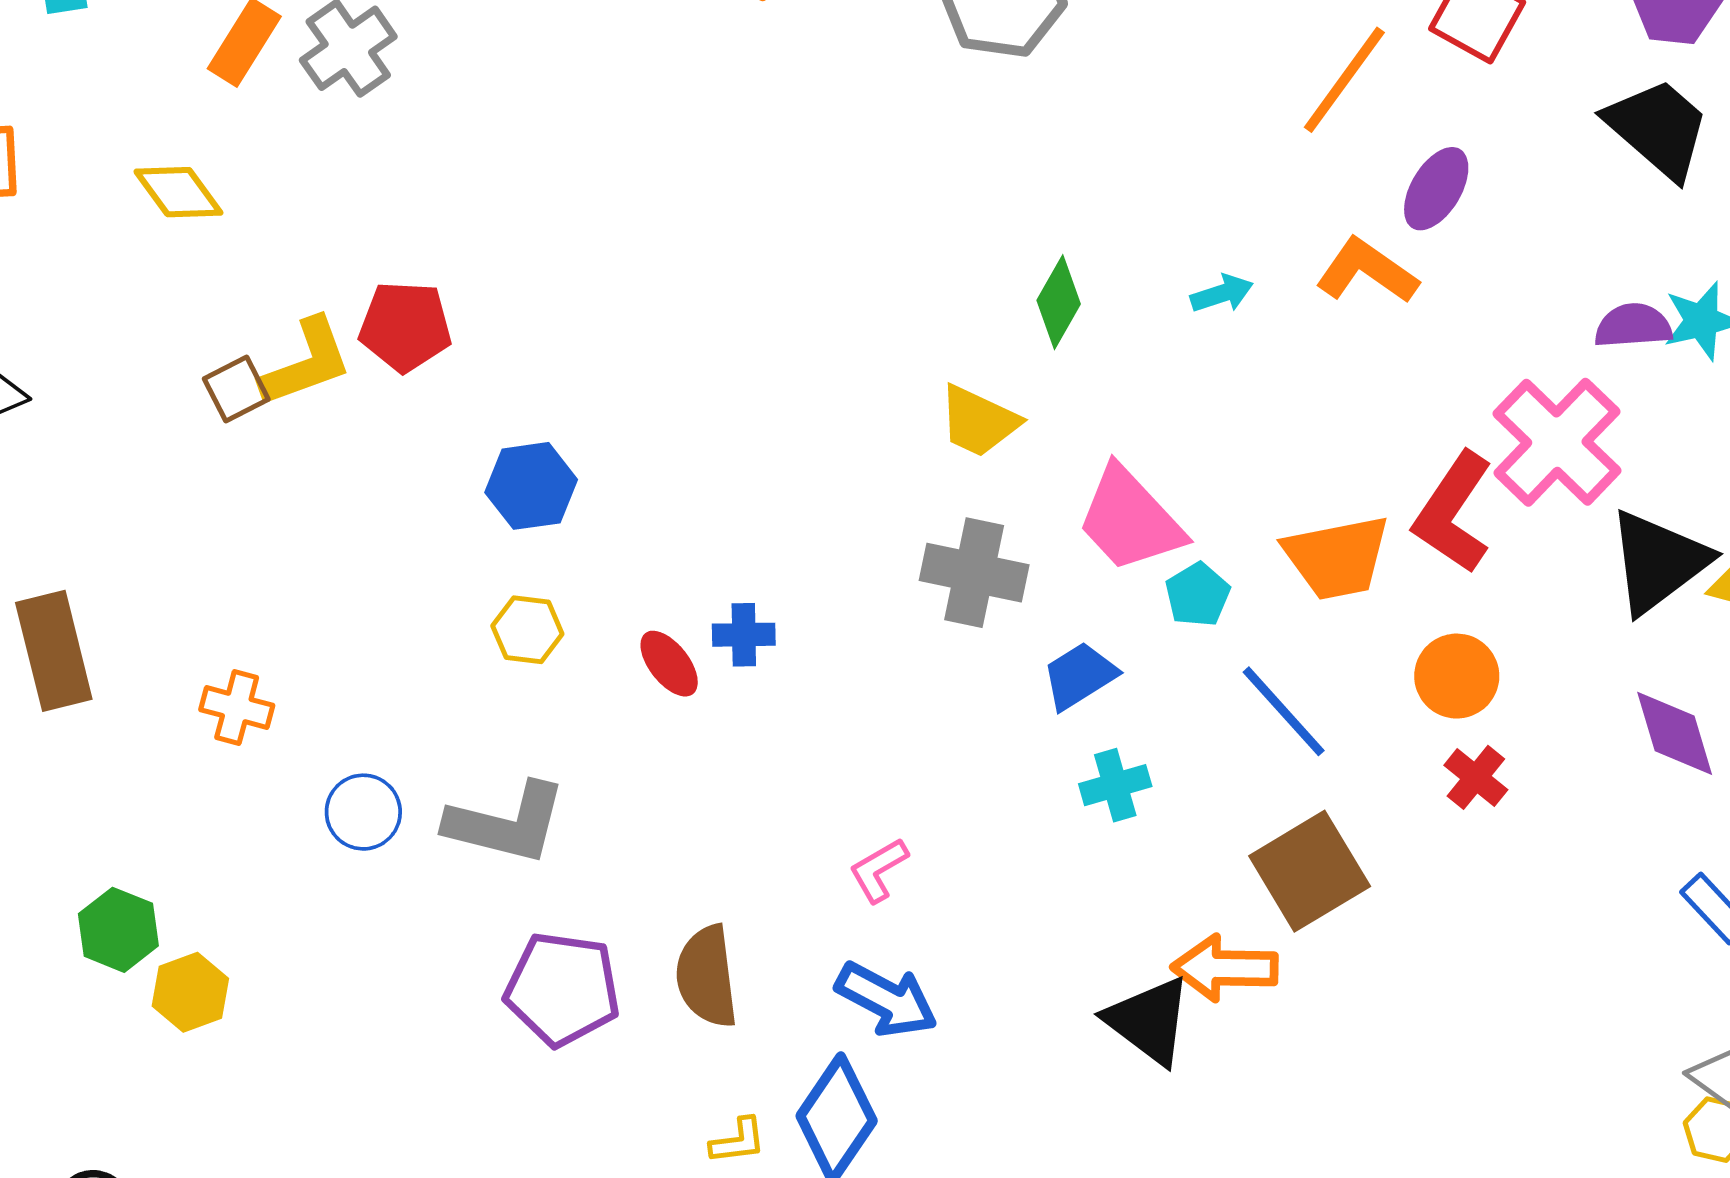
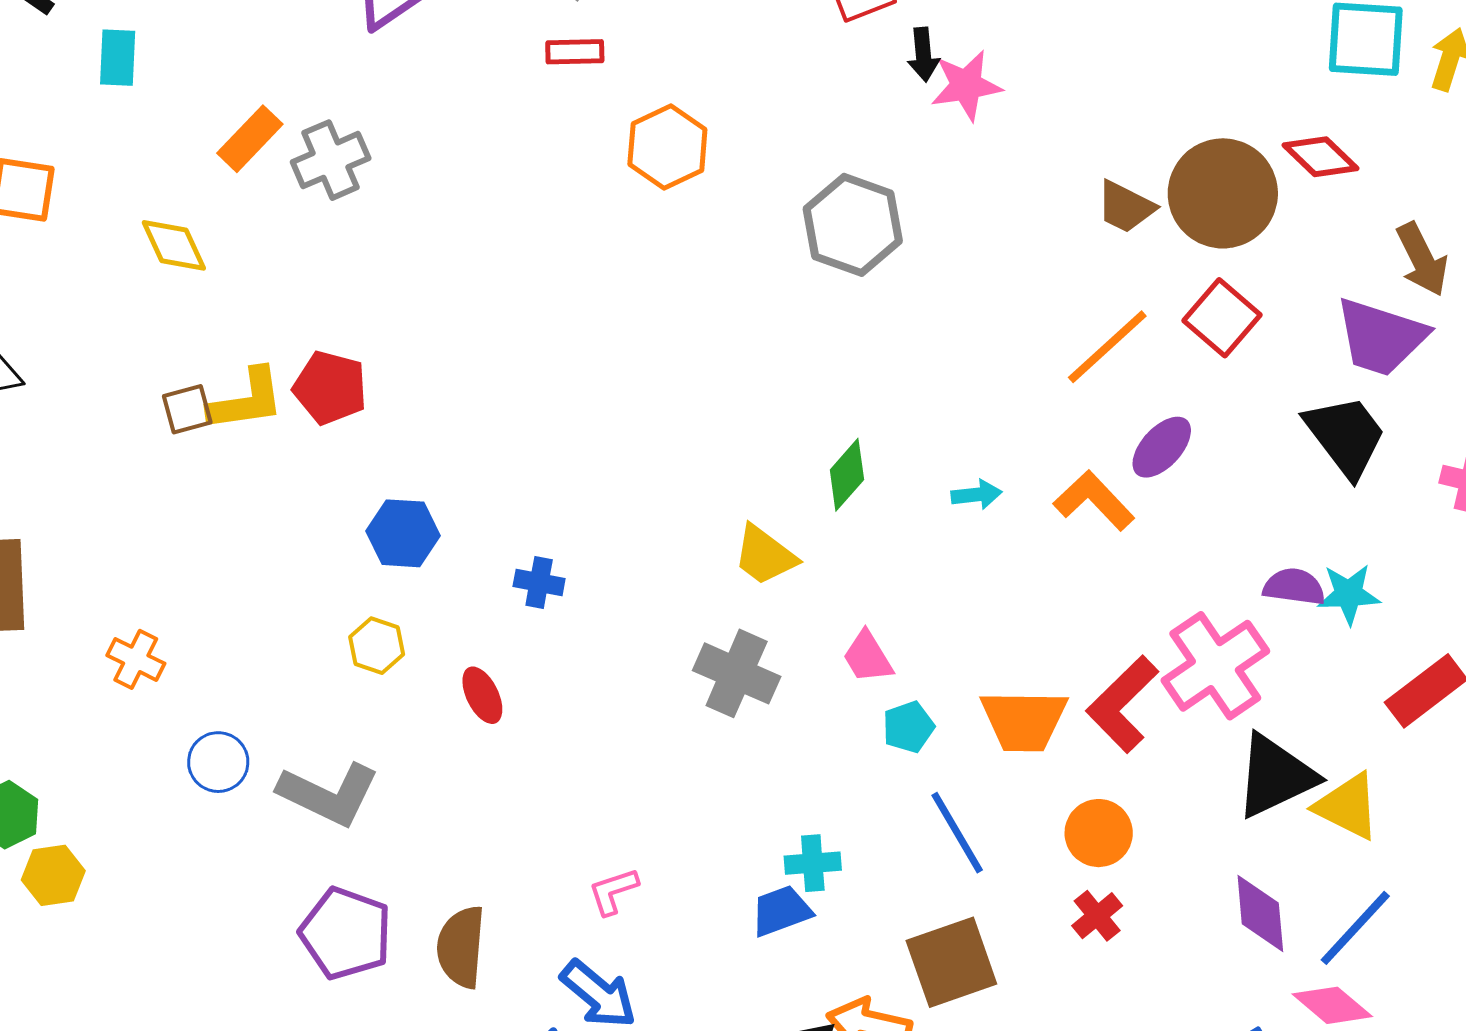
pink trapezoid: (1130, 520) -> (868, 657), size x0.6
blue cross: (744, 635) -> (539, 583), moved
blue trapezoid: (1079, 676) -> (781, 911), moved

